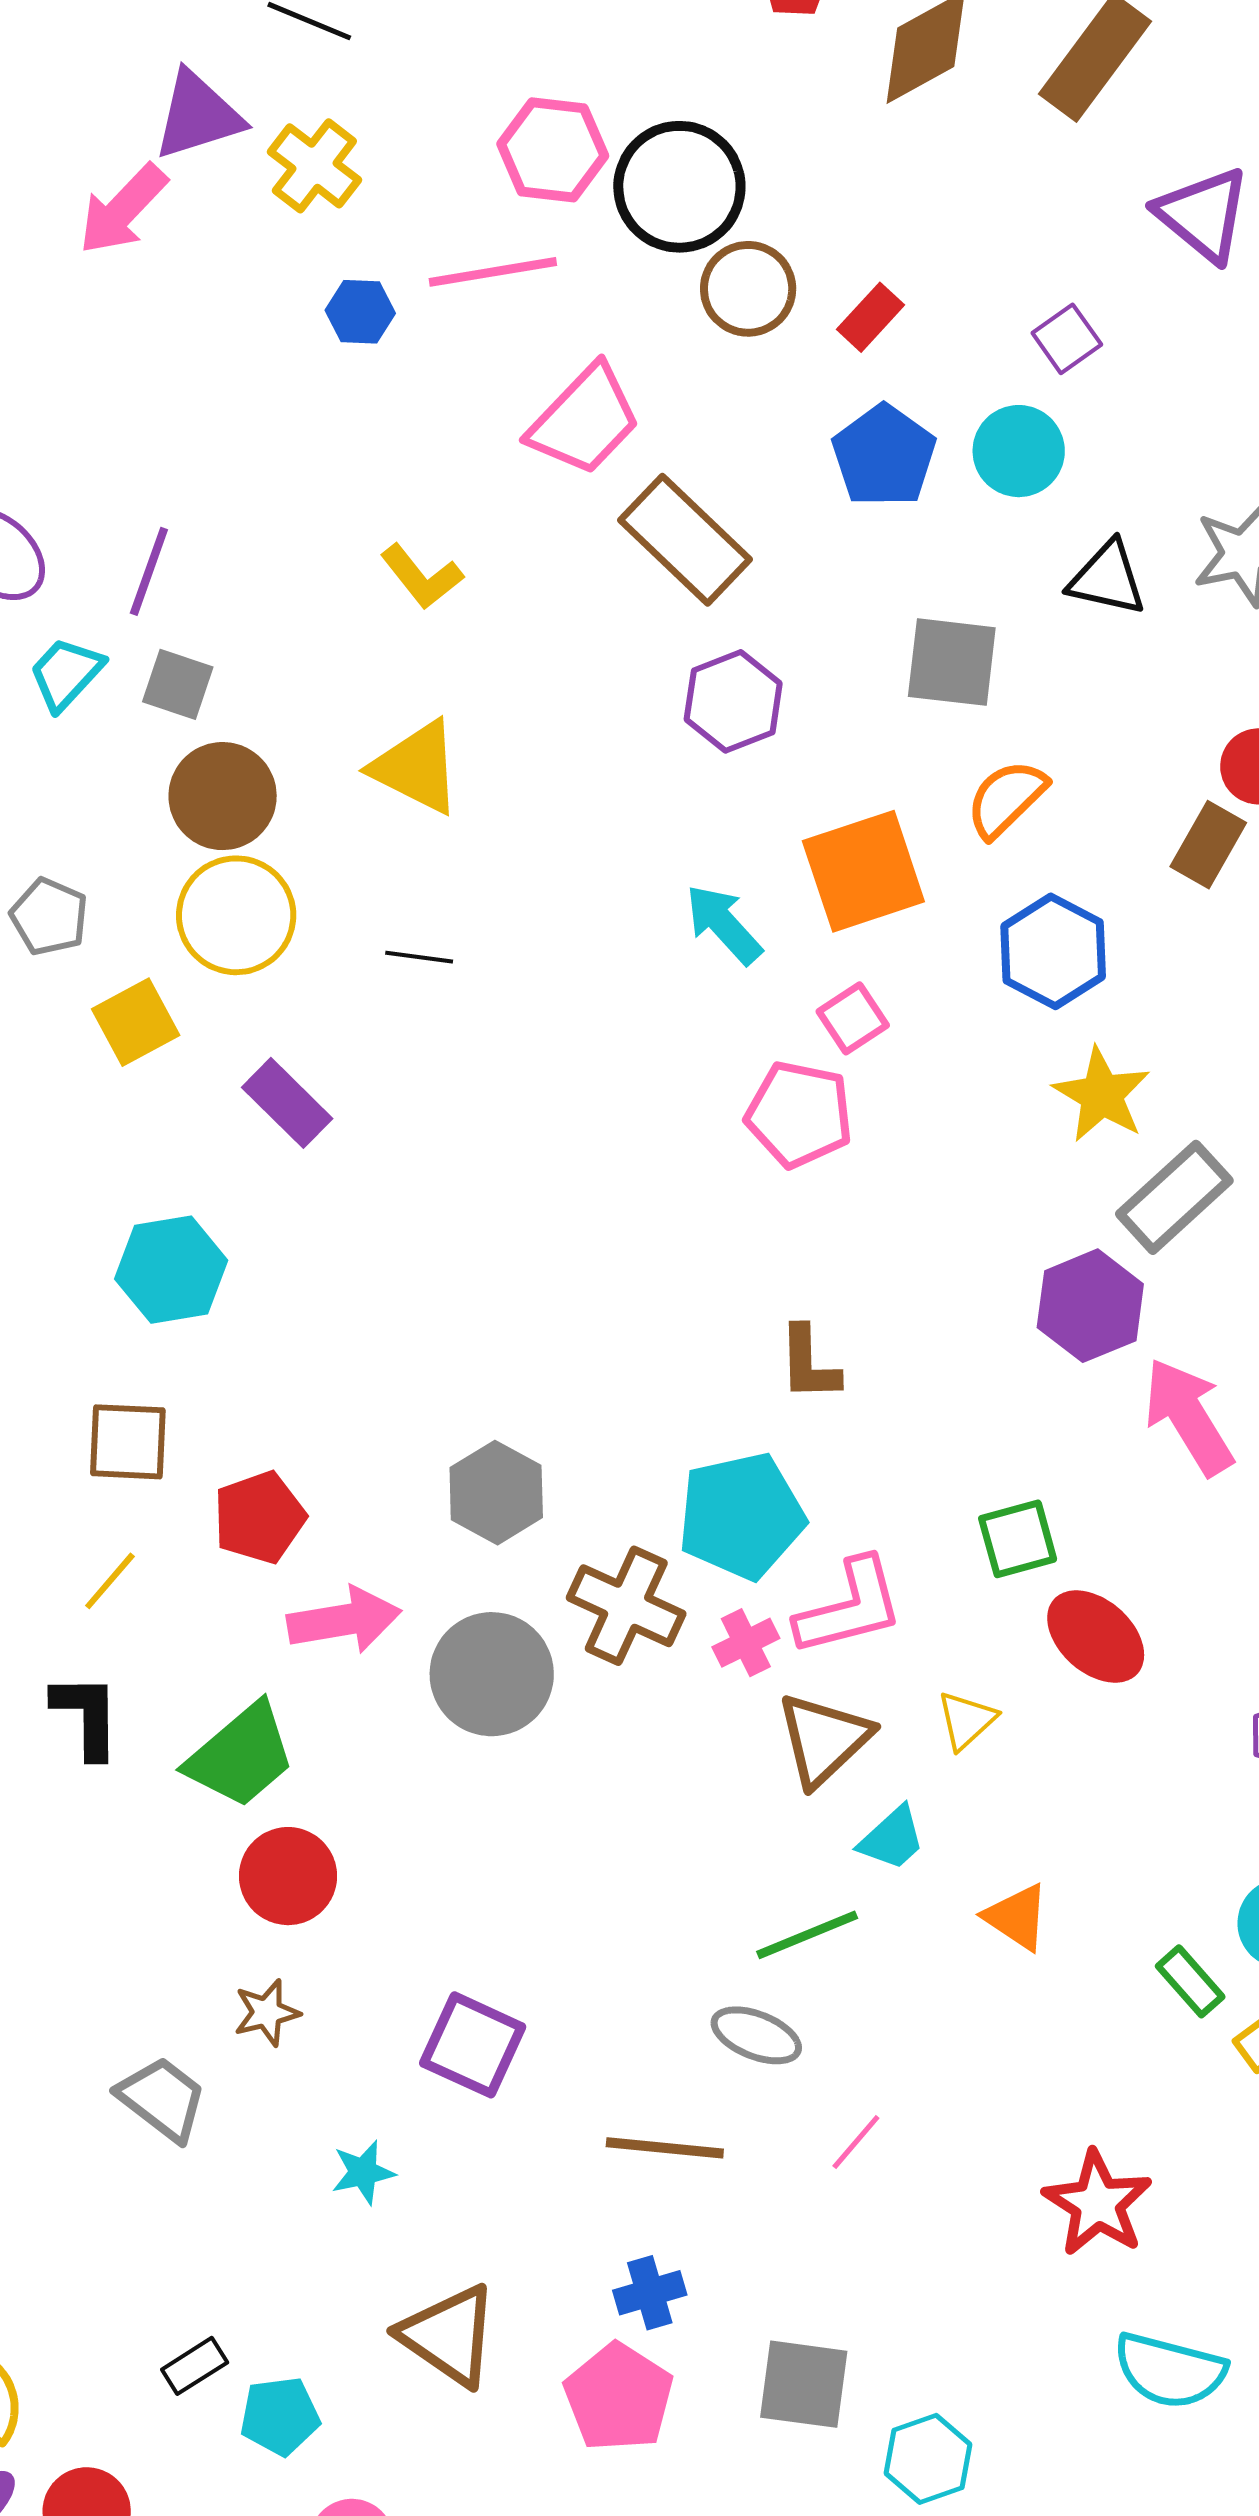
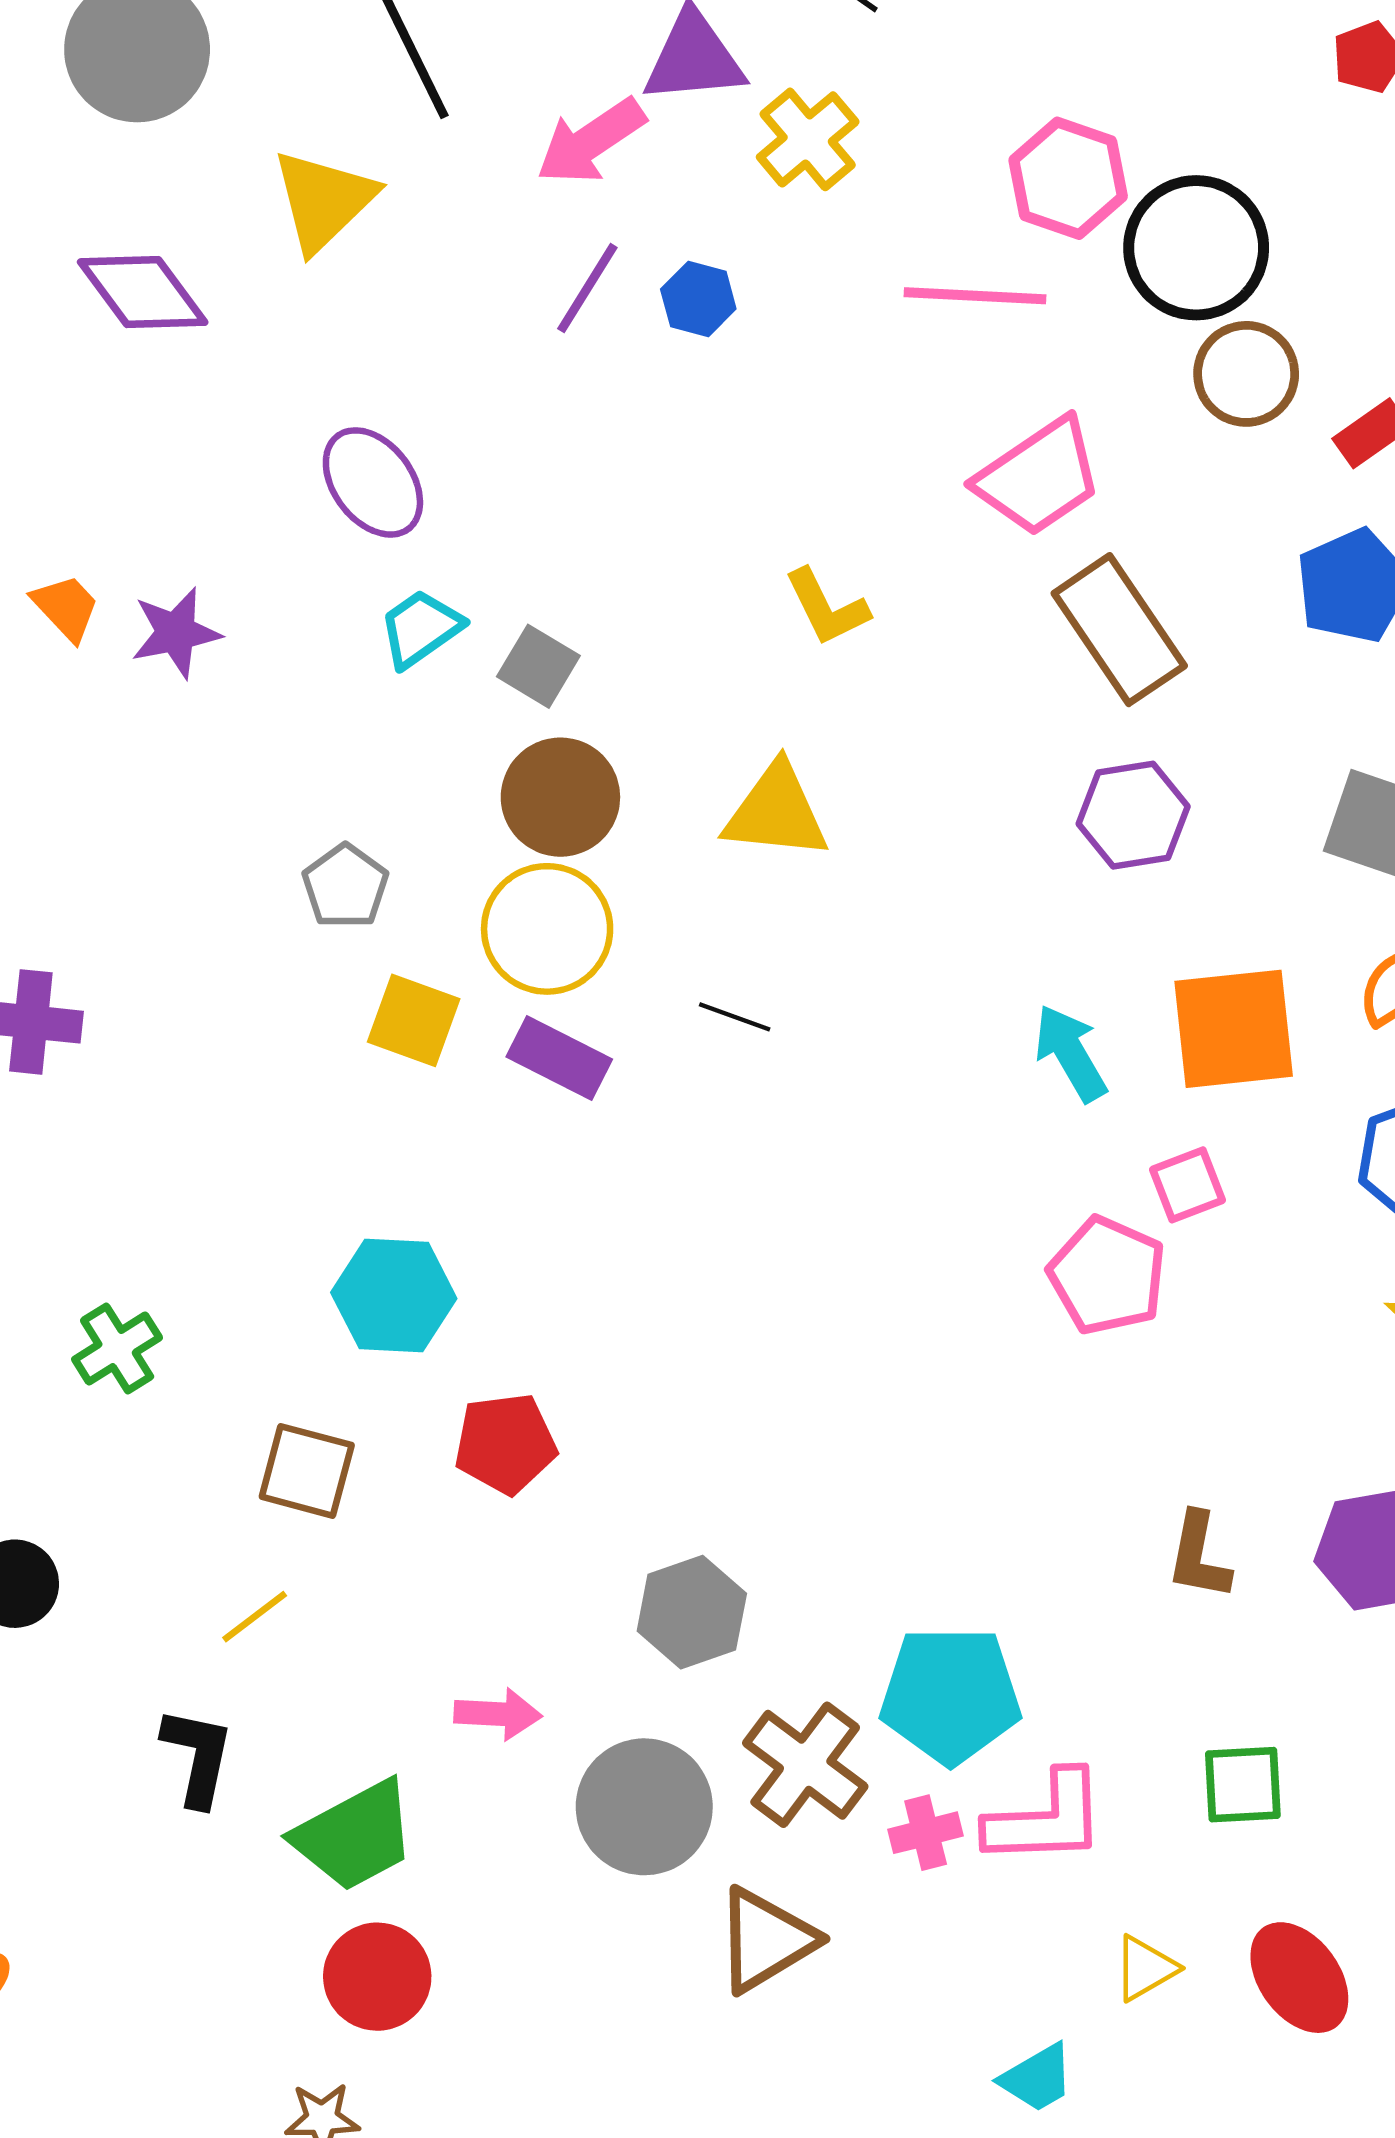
blue hexagon: (360, 312) -> (698, 299), moved
purple line: (149, 571) -> (587, 288), moved
yellow triangle: (416, 767) -> (776, 812), turned -33
yellow square: (136, 1022) -> (414, 1020), turned 36
purple rectangle: (287, 1103) -> (559, 1058), moved, turned -30
brown L-shape: (809, 1363) -> (1199, 1556), moved
red pentagon: (259, 1517) -> (505, 1444), moved
pink arrow: (344, 1620) -> (498, 1714), size x0.7
red ellipse: (1096, 1636) -> (1299, 1978), moved
brown triangle: (824, 1739) -> (766, 1940), moved

